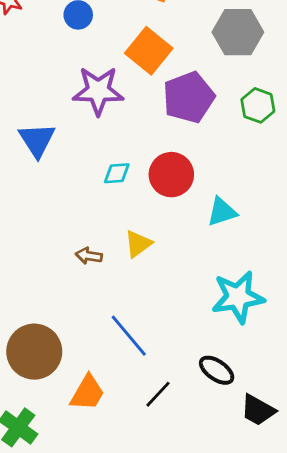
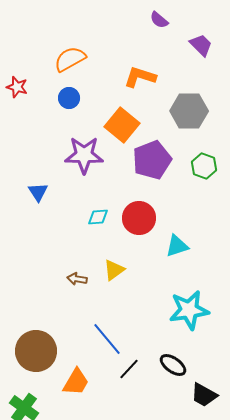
blue triangle: (37, 140) -> (38, 192), size x0.7
black line: (158, 394) -> (129, 369), moved

